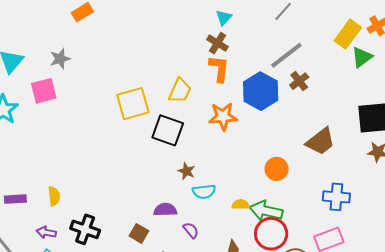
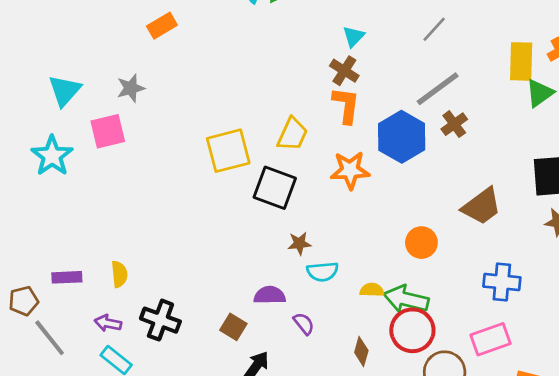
yellow rectangle: (348, 34) -> (521, 61), turned -36
brown star: (187, 171) -> (299, 243), turned -30

